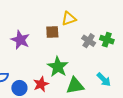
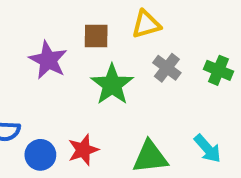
brown square: (52, 32) -> (96, 36), moved
gray cross: (89, 41) -> (167, 68), moved
green star: (58, 67) -> (112, 85), moved

